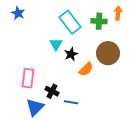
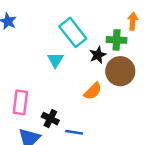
green cross: (99, 21) -> (117, 40), moved
black star: (71, 54) -> (98, 55), moved

